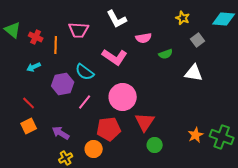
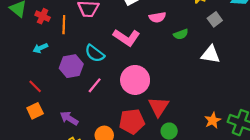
red pentagon: (109, 129) -> (132, 121), moved

